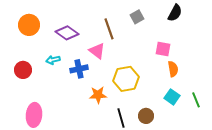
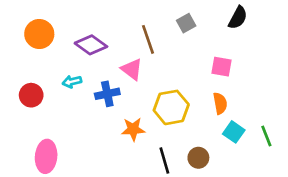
orange semicircle: (173, 69) -> (220, 103), moved

